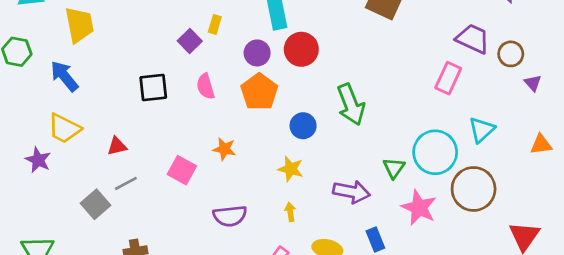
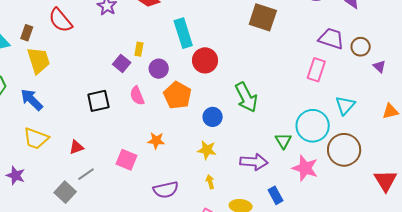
purple circle: (257, 53) -> (159, 69), moved
purple star: (38, 160) -> (16, 175), moved

